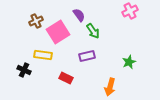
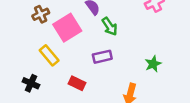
yellow rectangle: (43, 55) -> (49, 55), turned 42
black cross: (24, 70) -> (31, 83), moved

